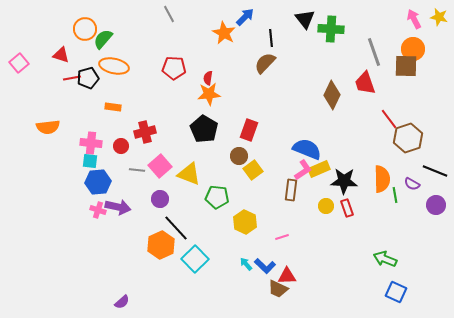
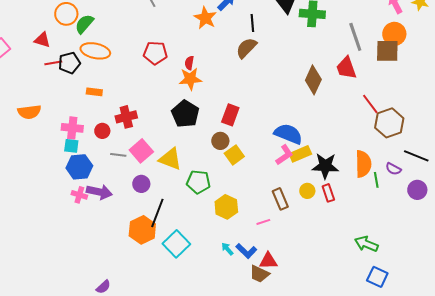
brown rectangle: (291, 190) -> (280, 199), moved, turned -30
black line: (176, 228) -> (157, 213), turned 64

